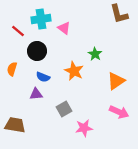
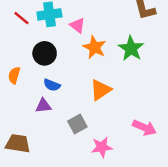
red line: (18, 31) -> (21, 18), moved
green star: (95, 54) -> (131, 49), moved, size x1.5
orange star: (74, 71) -> (94, 47), moved
orange triangle: (116, 81) -> (101, 90), moved

